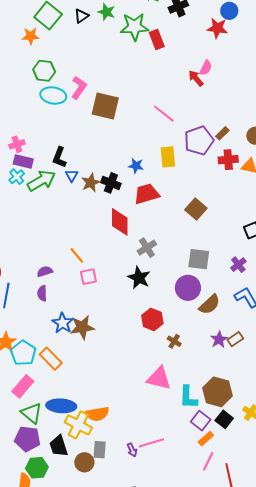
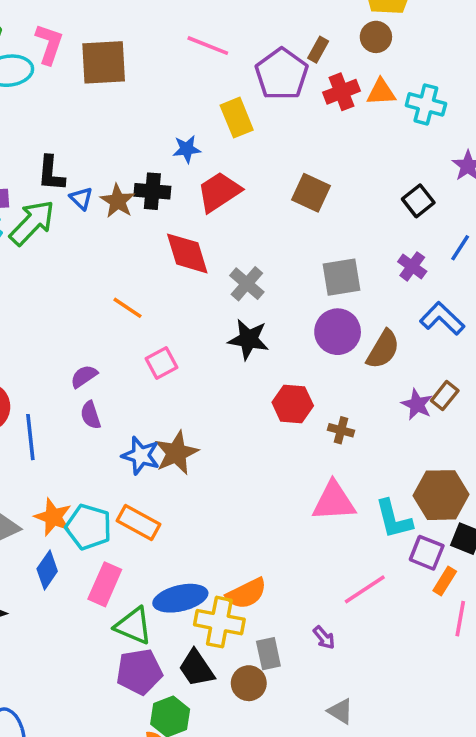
orange line: (77, 255) -> (127, 308), moved
pink line: (151, 443) -> (365, 589), moved

